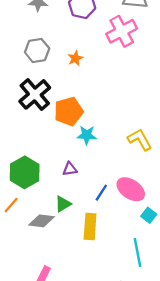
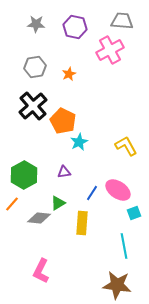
orange pentagon: (69, 111) -> (63, 121), turned -30
cyan star: (87, 135) -> (79, 142), turned -30
cyan square: (149, 215) -> (134, 213), turned 32

